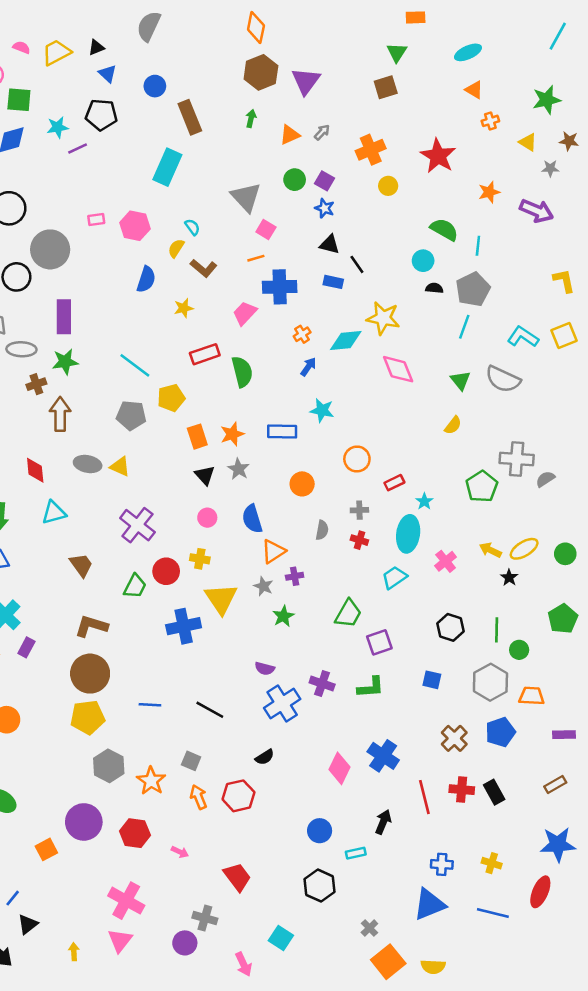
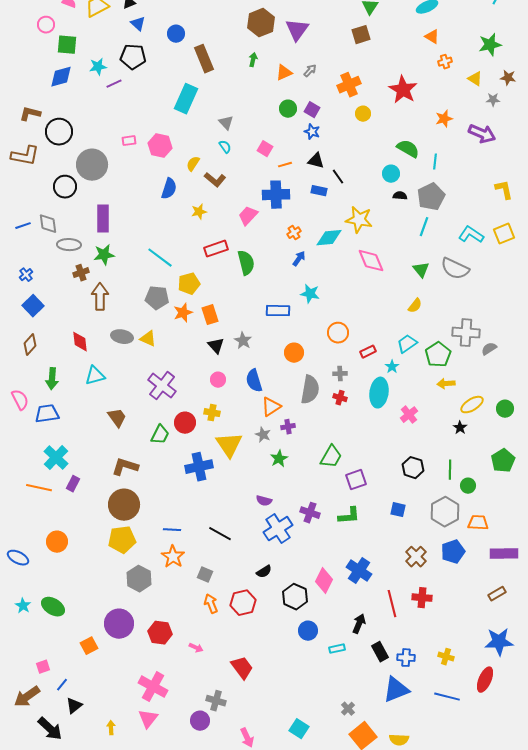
gray triangle: (246, 197) -> (226, 123), moved, size x0.6
cyan semicircle: (192, 227) -> (225, 147), moved
orange line: (256, 258) -> (285, 165), moved
orange star: (232, 434) -> (183, 313), moved
gray semicircle: (322, 530) -> (310, 390), size x1.8
yellow arrow: (490, 550) -> (446, 384), moved, turned -30
cyan trapezoid: (394, 577) -> (407, 344), moved
purple rectangle: (564, 735) -> (504, 554), size x1.5
orange star: (151, 781) -> (173, 557), moved
black rectangle: (494, 792) -> (380, 652), moved
black hexagon: (320, 886) -> (295, 597), moved
cyan square: (281, 938) -> (299, 729), moved

